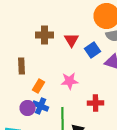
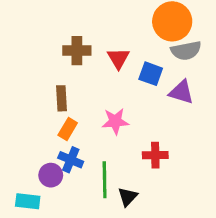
blue square: (93, 50) -> (151, 74), turned -35
brown rectangle: (22, 66) -> (61, 98), moved
purple circle: (28, 108) -> (51, 175), moved

